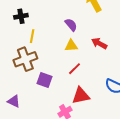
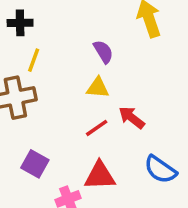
red arrow: (99, 43) -> (132, 118), moved
purple square: (45, 80) -> (35, 164), moved

